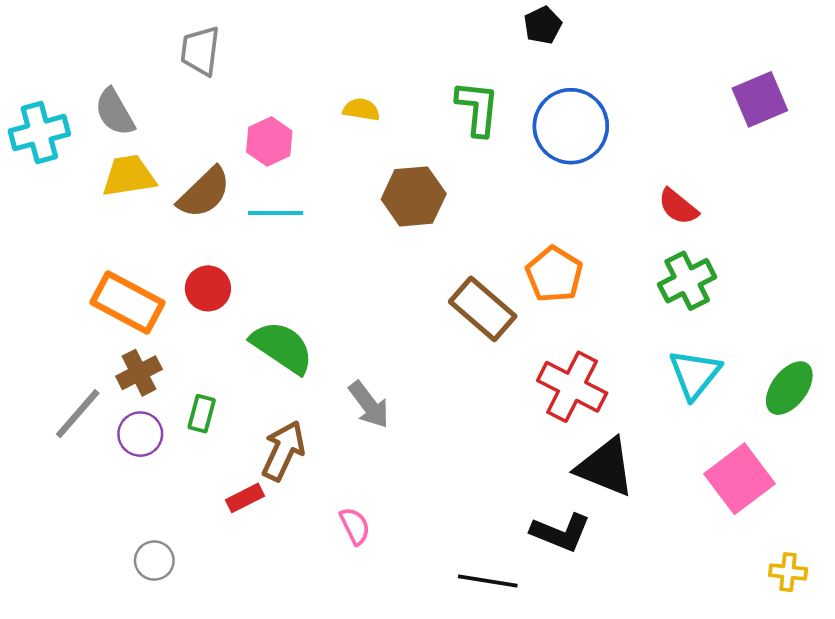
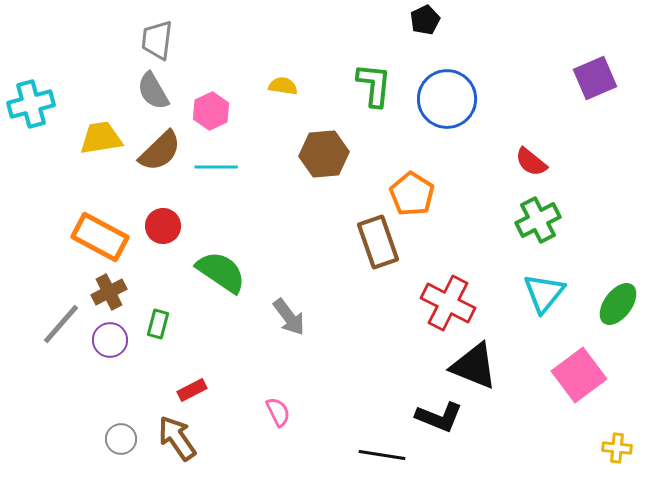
gray semicircle: (115, 112) -> (153, 91), moved
orange pentagon: (554, 274) -> (412, 194), moved
brown rectangle: (483, 309) -> (378, 242), turned 30
brown arrow: (283, 451) -> (177, 438), moved, turned -60

